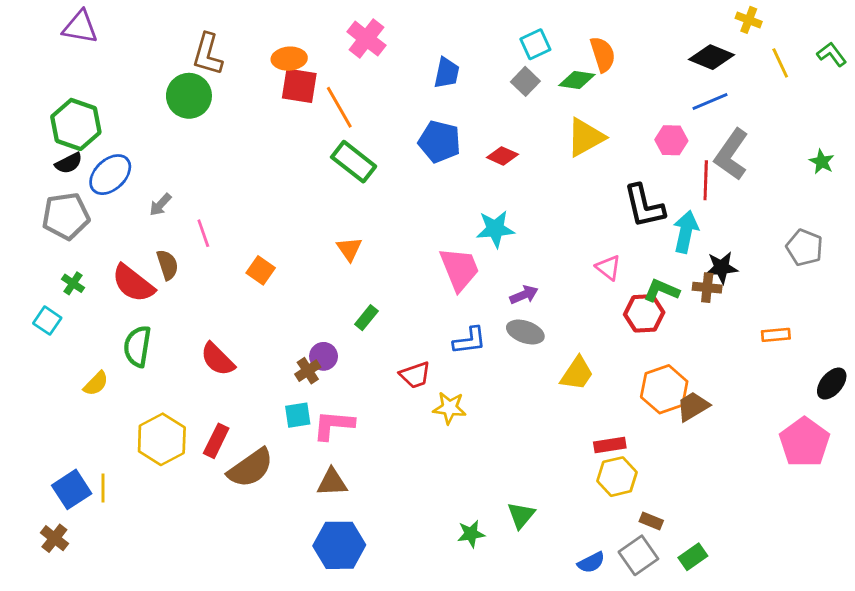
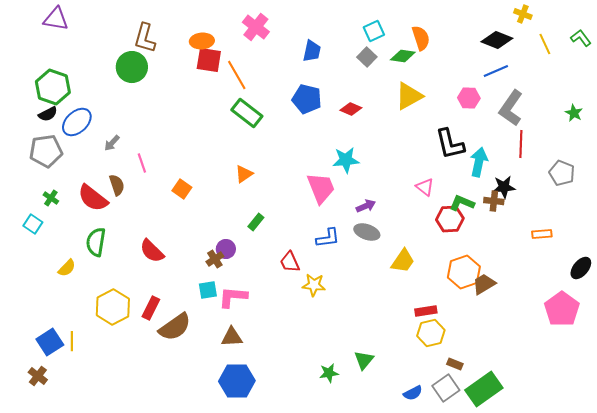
red line: (706, 180) -> (521, 144), moved
orange triangle: (349, 249) -> (244, 174), turned 30
red trapezoid: (415, 375) -> (290, 262), turned 85
green rectangle: (693, 557) -> (484, 389), size x1.8

